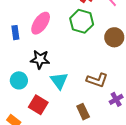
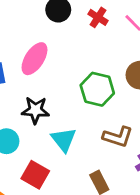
green hexagon: (82, 21) -> (97, 89), moved

